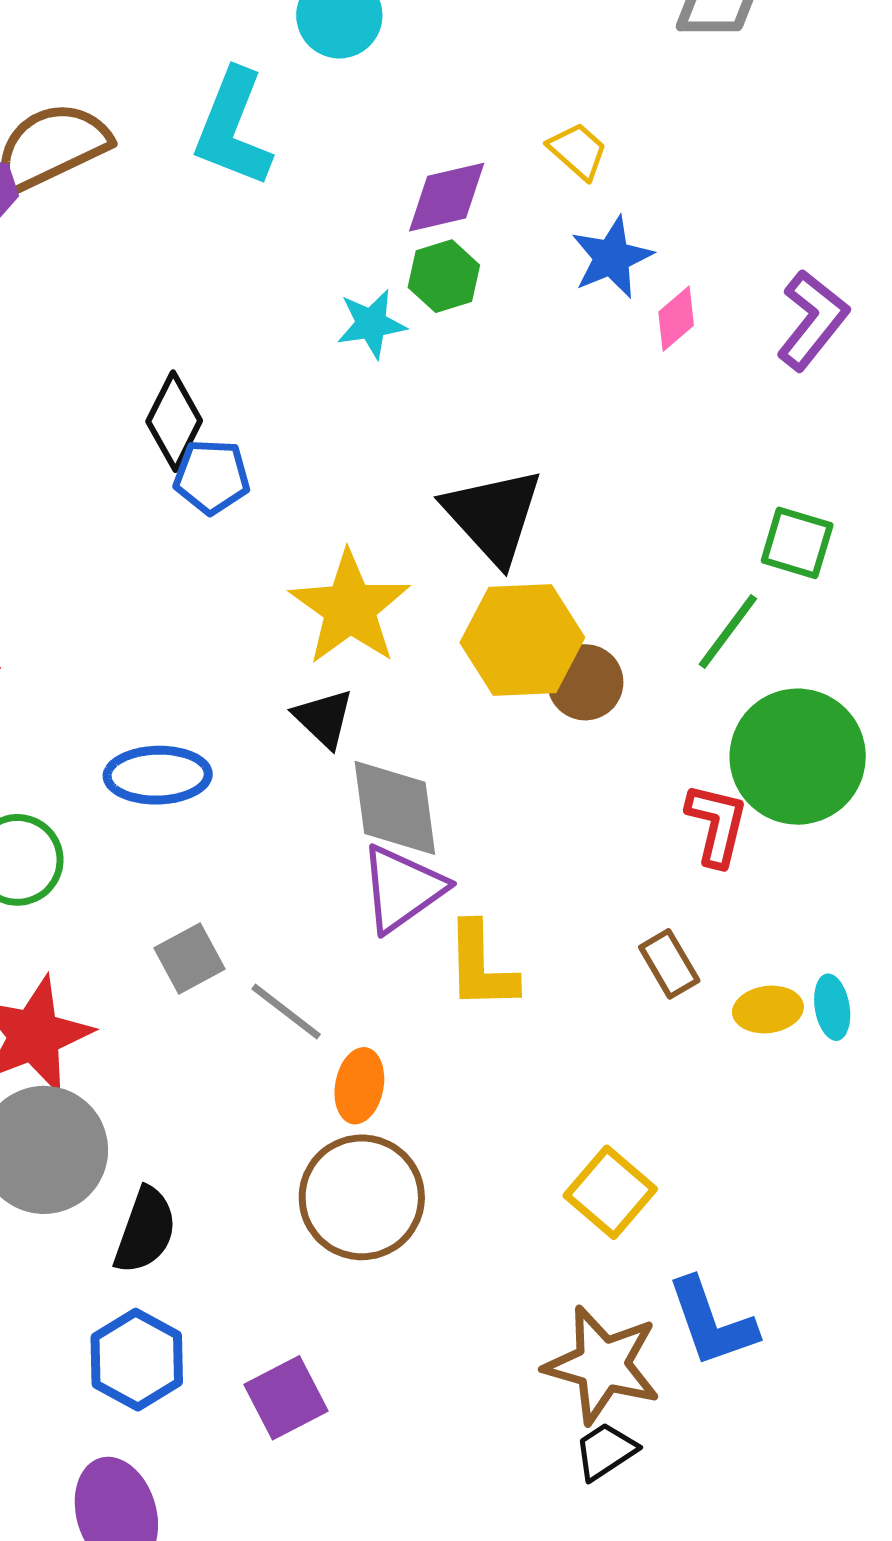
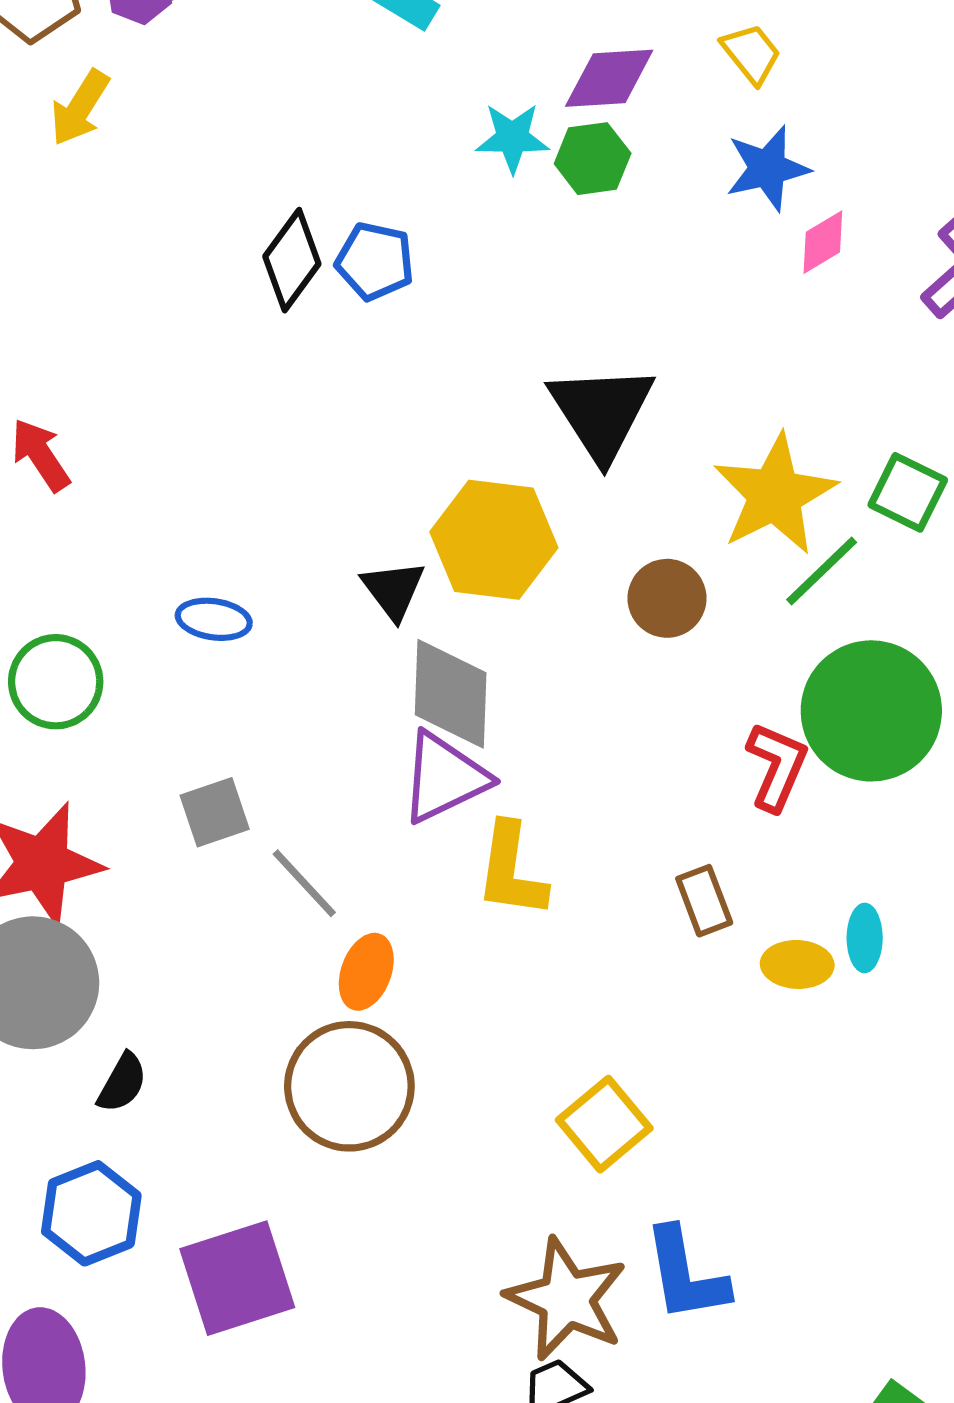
cyan star: (371, 324) -> (512, 138), moved
blue pentagon: (212, 477) -> (375, 261), moved
yellow star: (350, 608) -> (775, 495), moved
yellow hexagon: (522, 640) -> (494, 540), moved
blue ellipse: (158, 775) -> (214, 619), size x0.7
cyan ellipse: (832, 1007) -> (865, 938), moved
black semicircle: (145, 1231) -> (122, 1083), size x0.7
purple square: (286, 1398) -> (237, 1278), size x1.4

